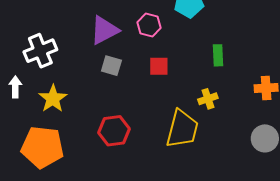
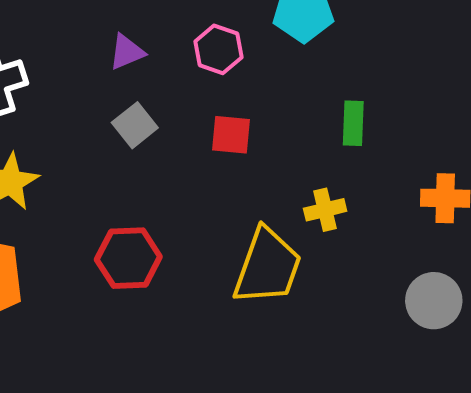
purple triangle: (104, 30) -> (127, 52), size x0.6
gray square: (111, 66) -> (135, 125), turned 30

